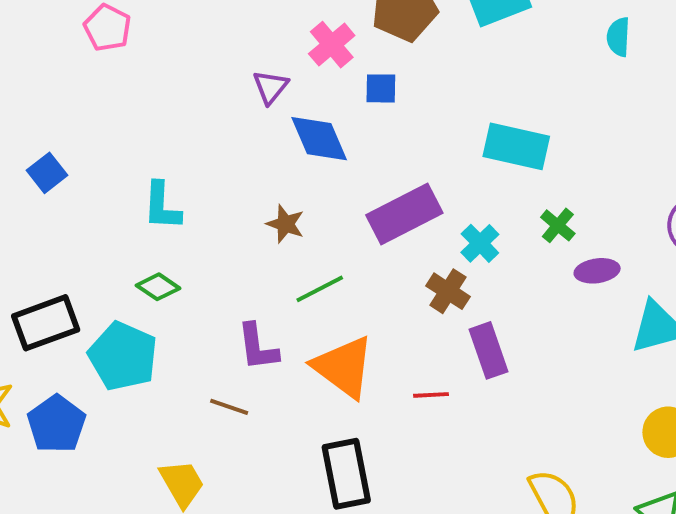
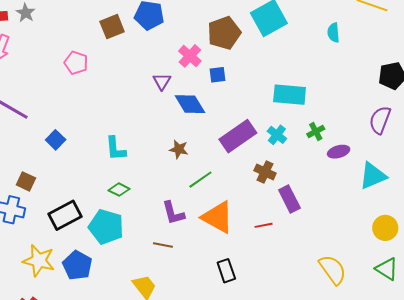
green cross: (558, 225) -> (316, 132), turned 30
cyan cross: (480, 243) -> (277, 135), moved
black rectangle: (346, 474) -> (226, 271), size x0.7

